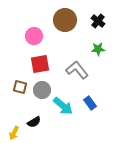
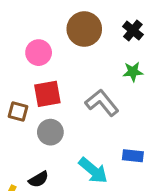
brown square: (20, 87) -> (18, 112), moved
blue rectangle: (90, 103) -> (133, 156), moved, turned -48
cyan arrow: (63, 106) -> (93, 170), moved

